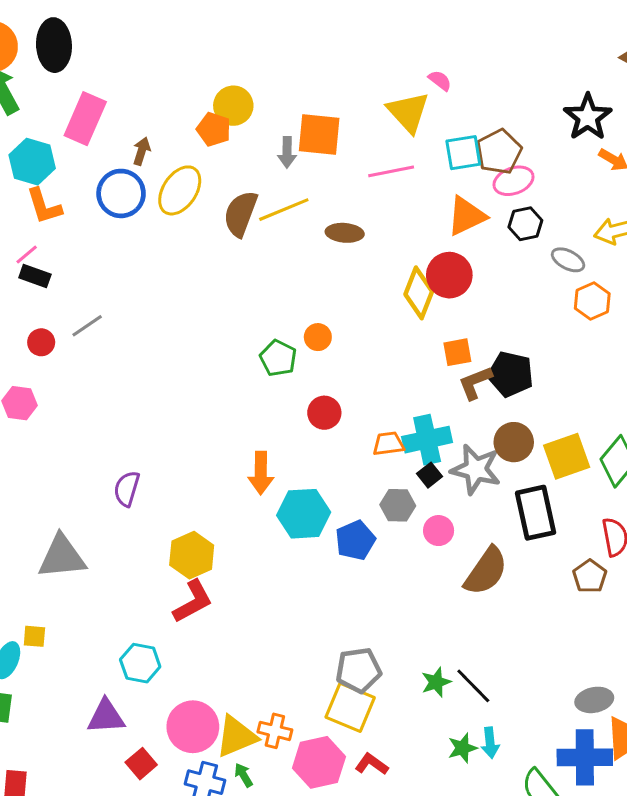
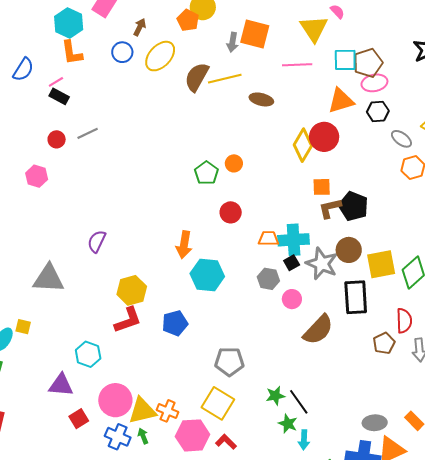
blue circle: (121, 193) -> (122, 52), size x0.7
blue pentagon: (355, 540) -> (175, 323), moved
gray pentagon: (358, 670) -> (229, 362), moved
green star: (462, 748) -> (288, 424), moved, turned 30

